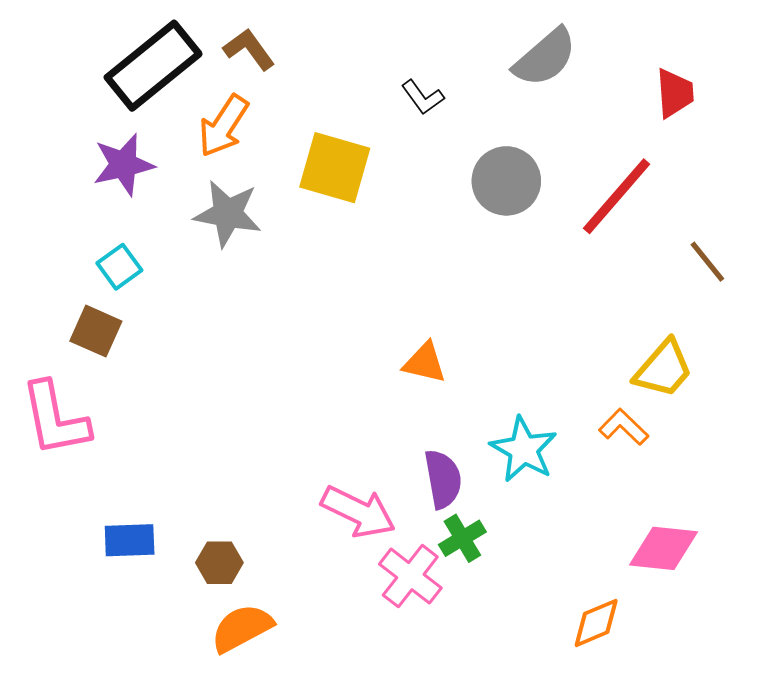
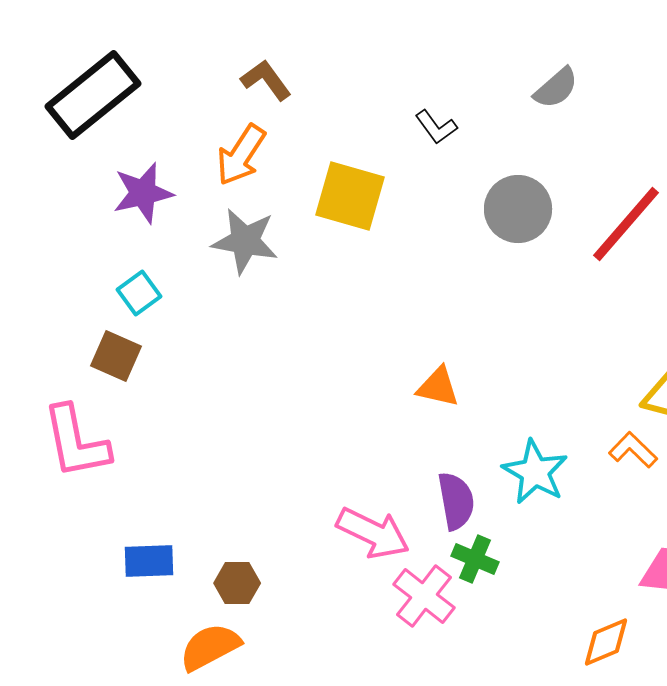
gray semicircle: (545, 57) -> (556, 88), size x0.7
black rectangle: (153, 66) -> (93, 95), moved
green cross: (462, 538) -> (475, 559), turned -36
orange semicircle: (242, 628) -> (210, 647), moved

